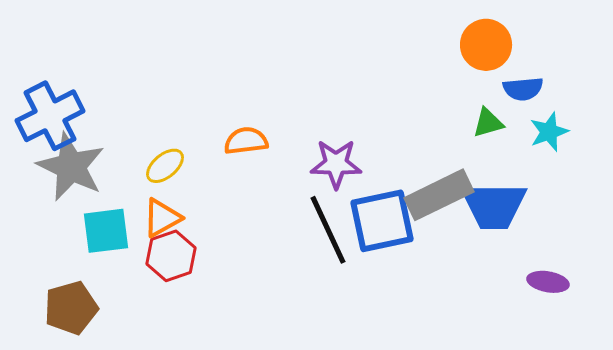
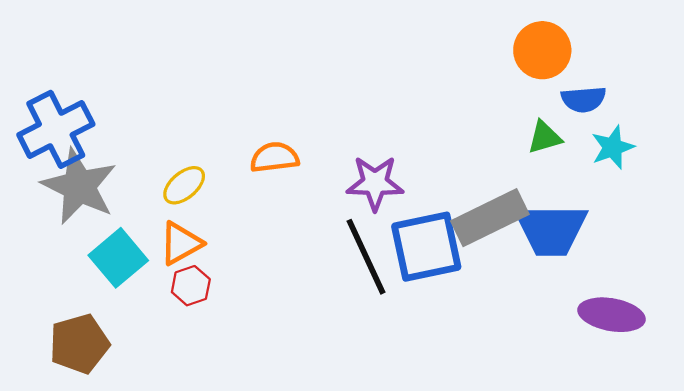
cyan square: (106, 231) -> (118, 258), turned -33
red hexagon: (171, 256) -> (191, 286), size x0.7
purple ellipse: (548, 282) -> (611, 315), size x1.4

